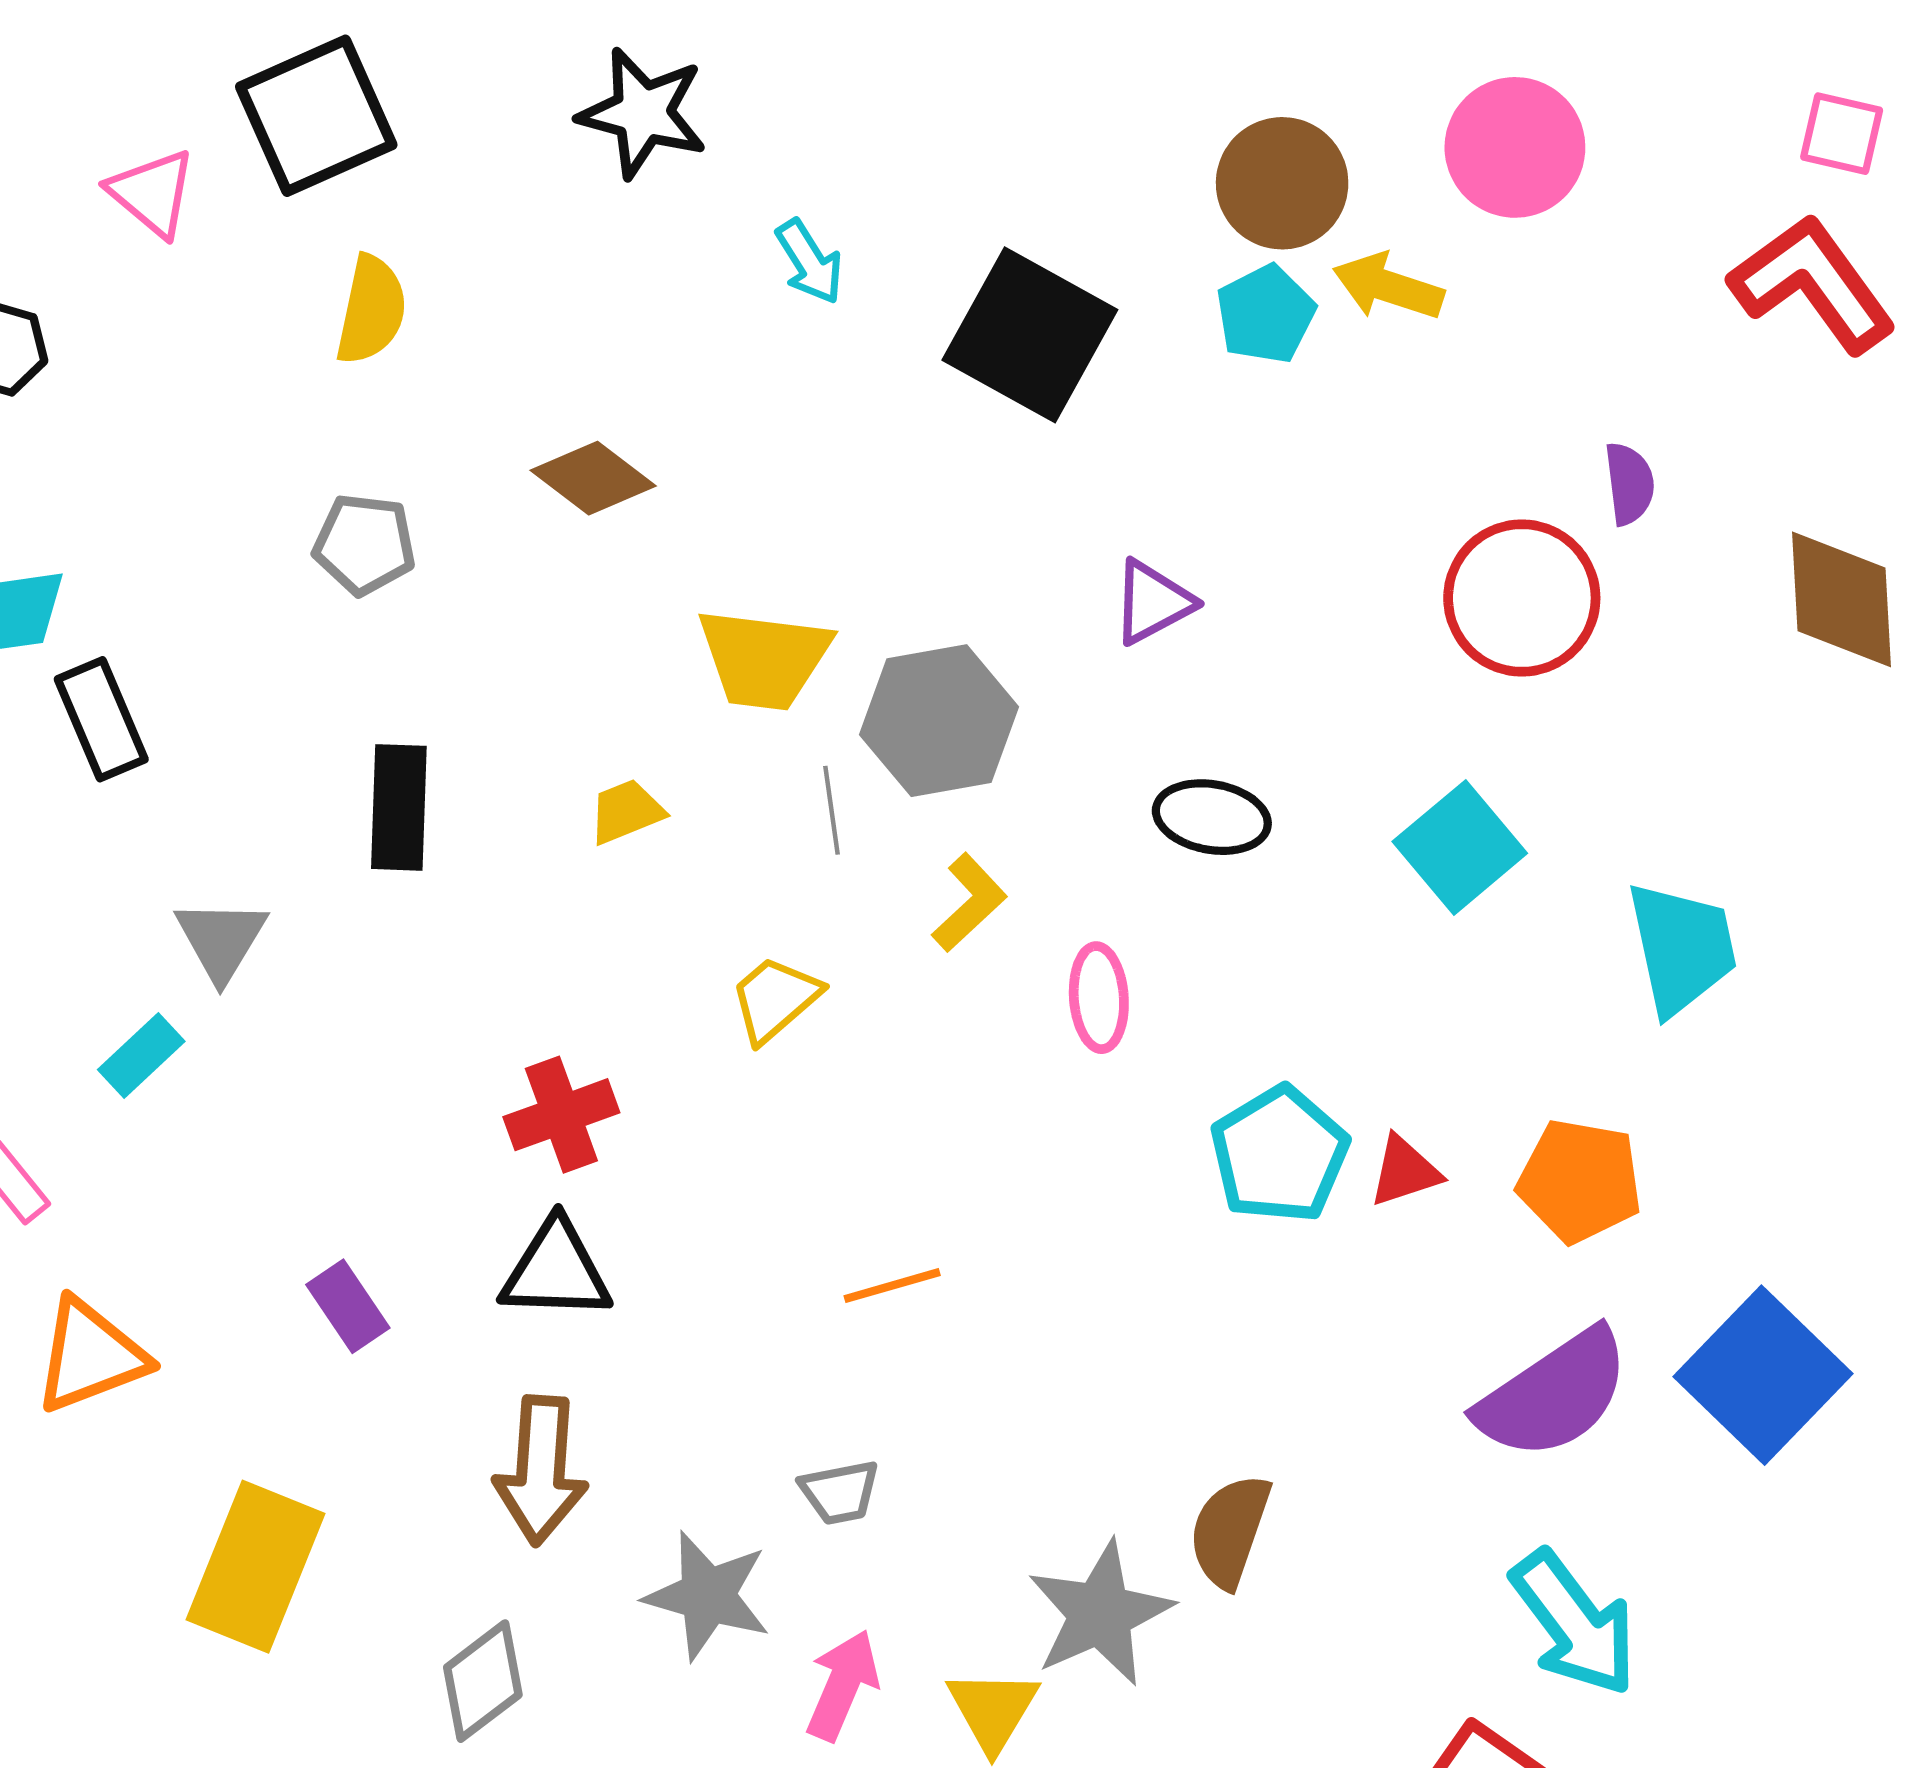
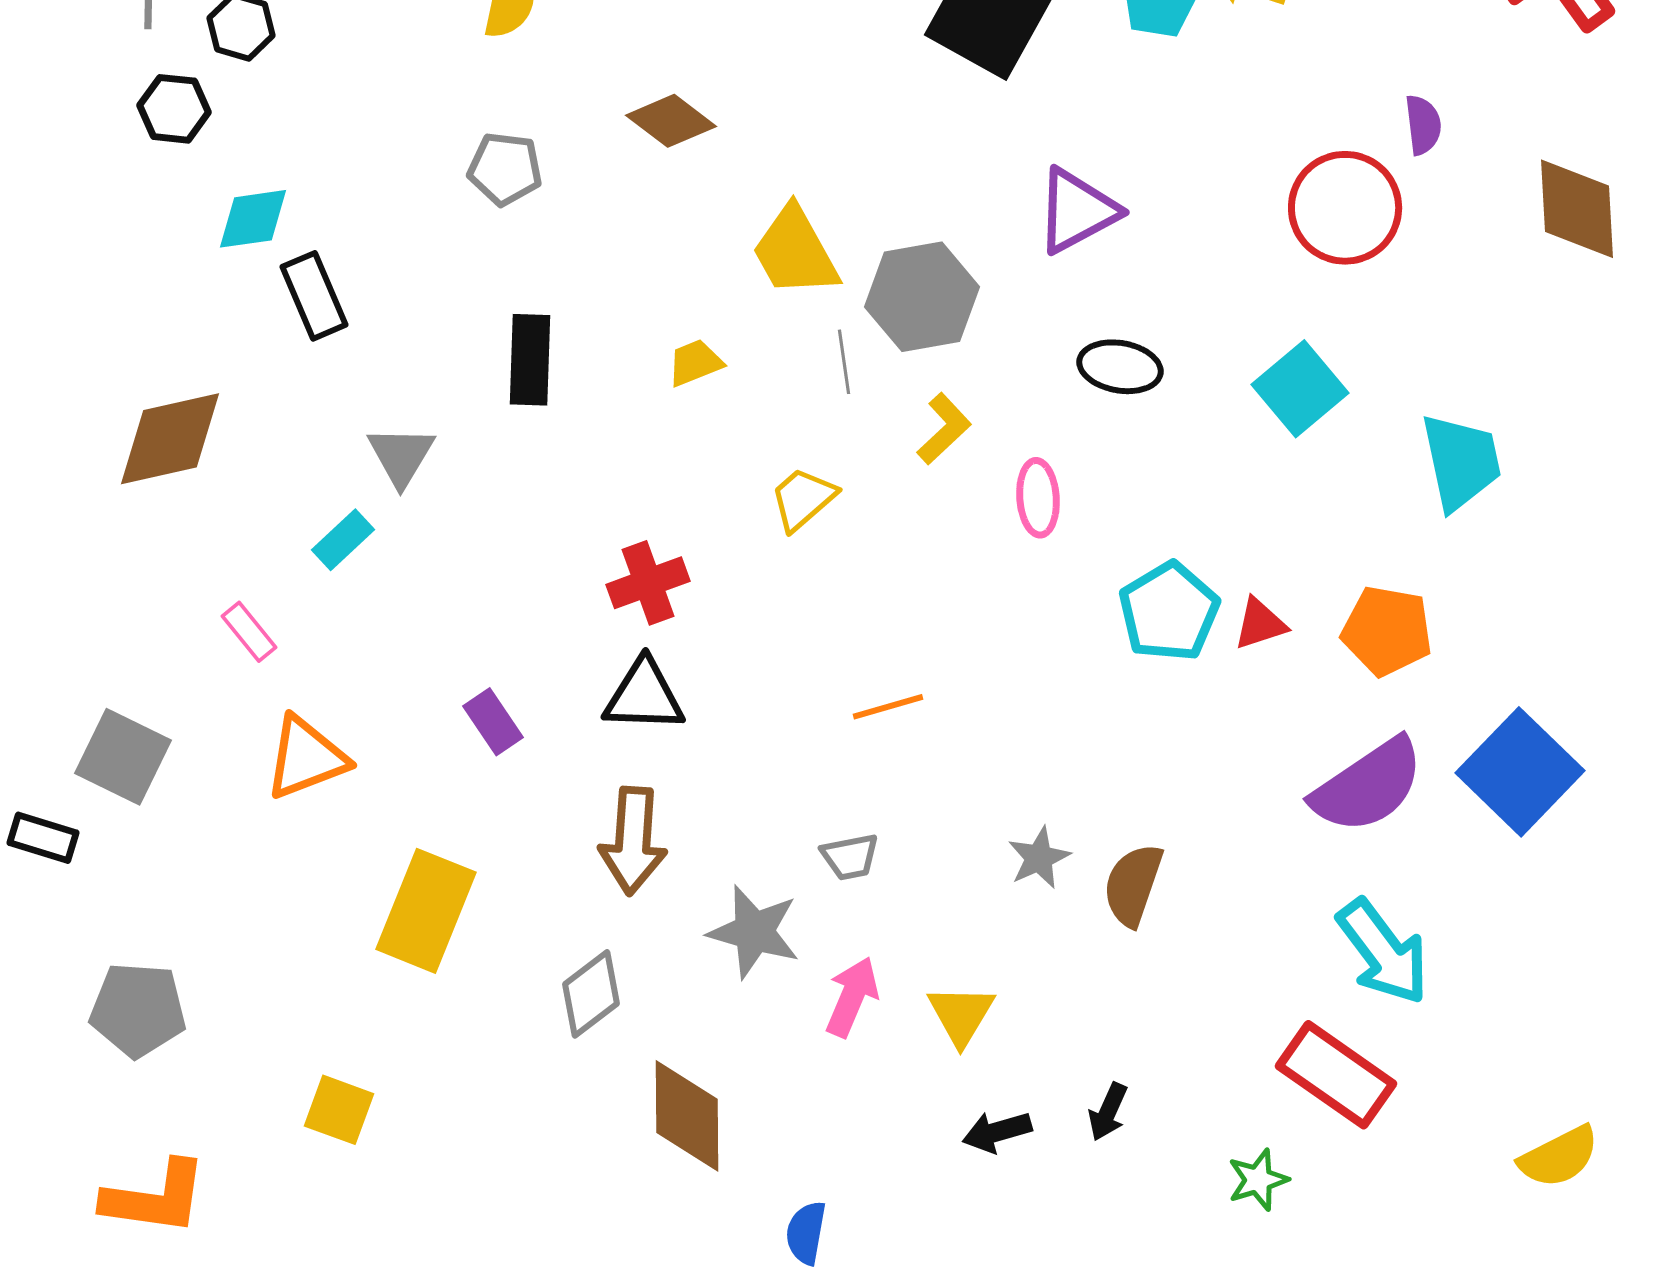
purple triangle: (1153, 602) -> (1077, 211), size x1.4
yellow trapezoid: (764, 659) -> (795, 252), turned 54
gray star: (1100, 1614) -> (1039, 858), moved, size x0.6

